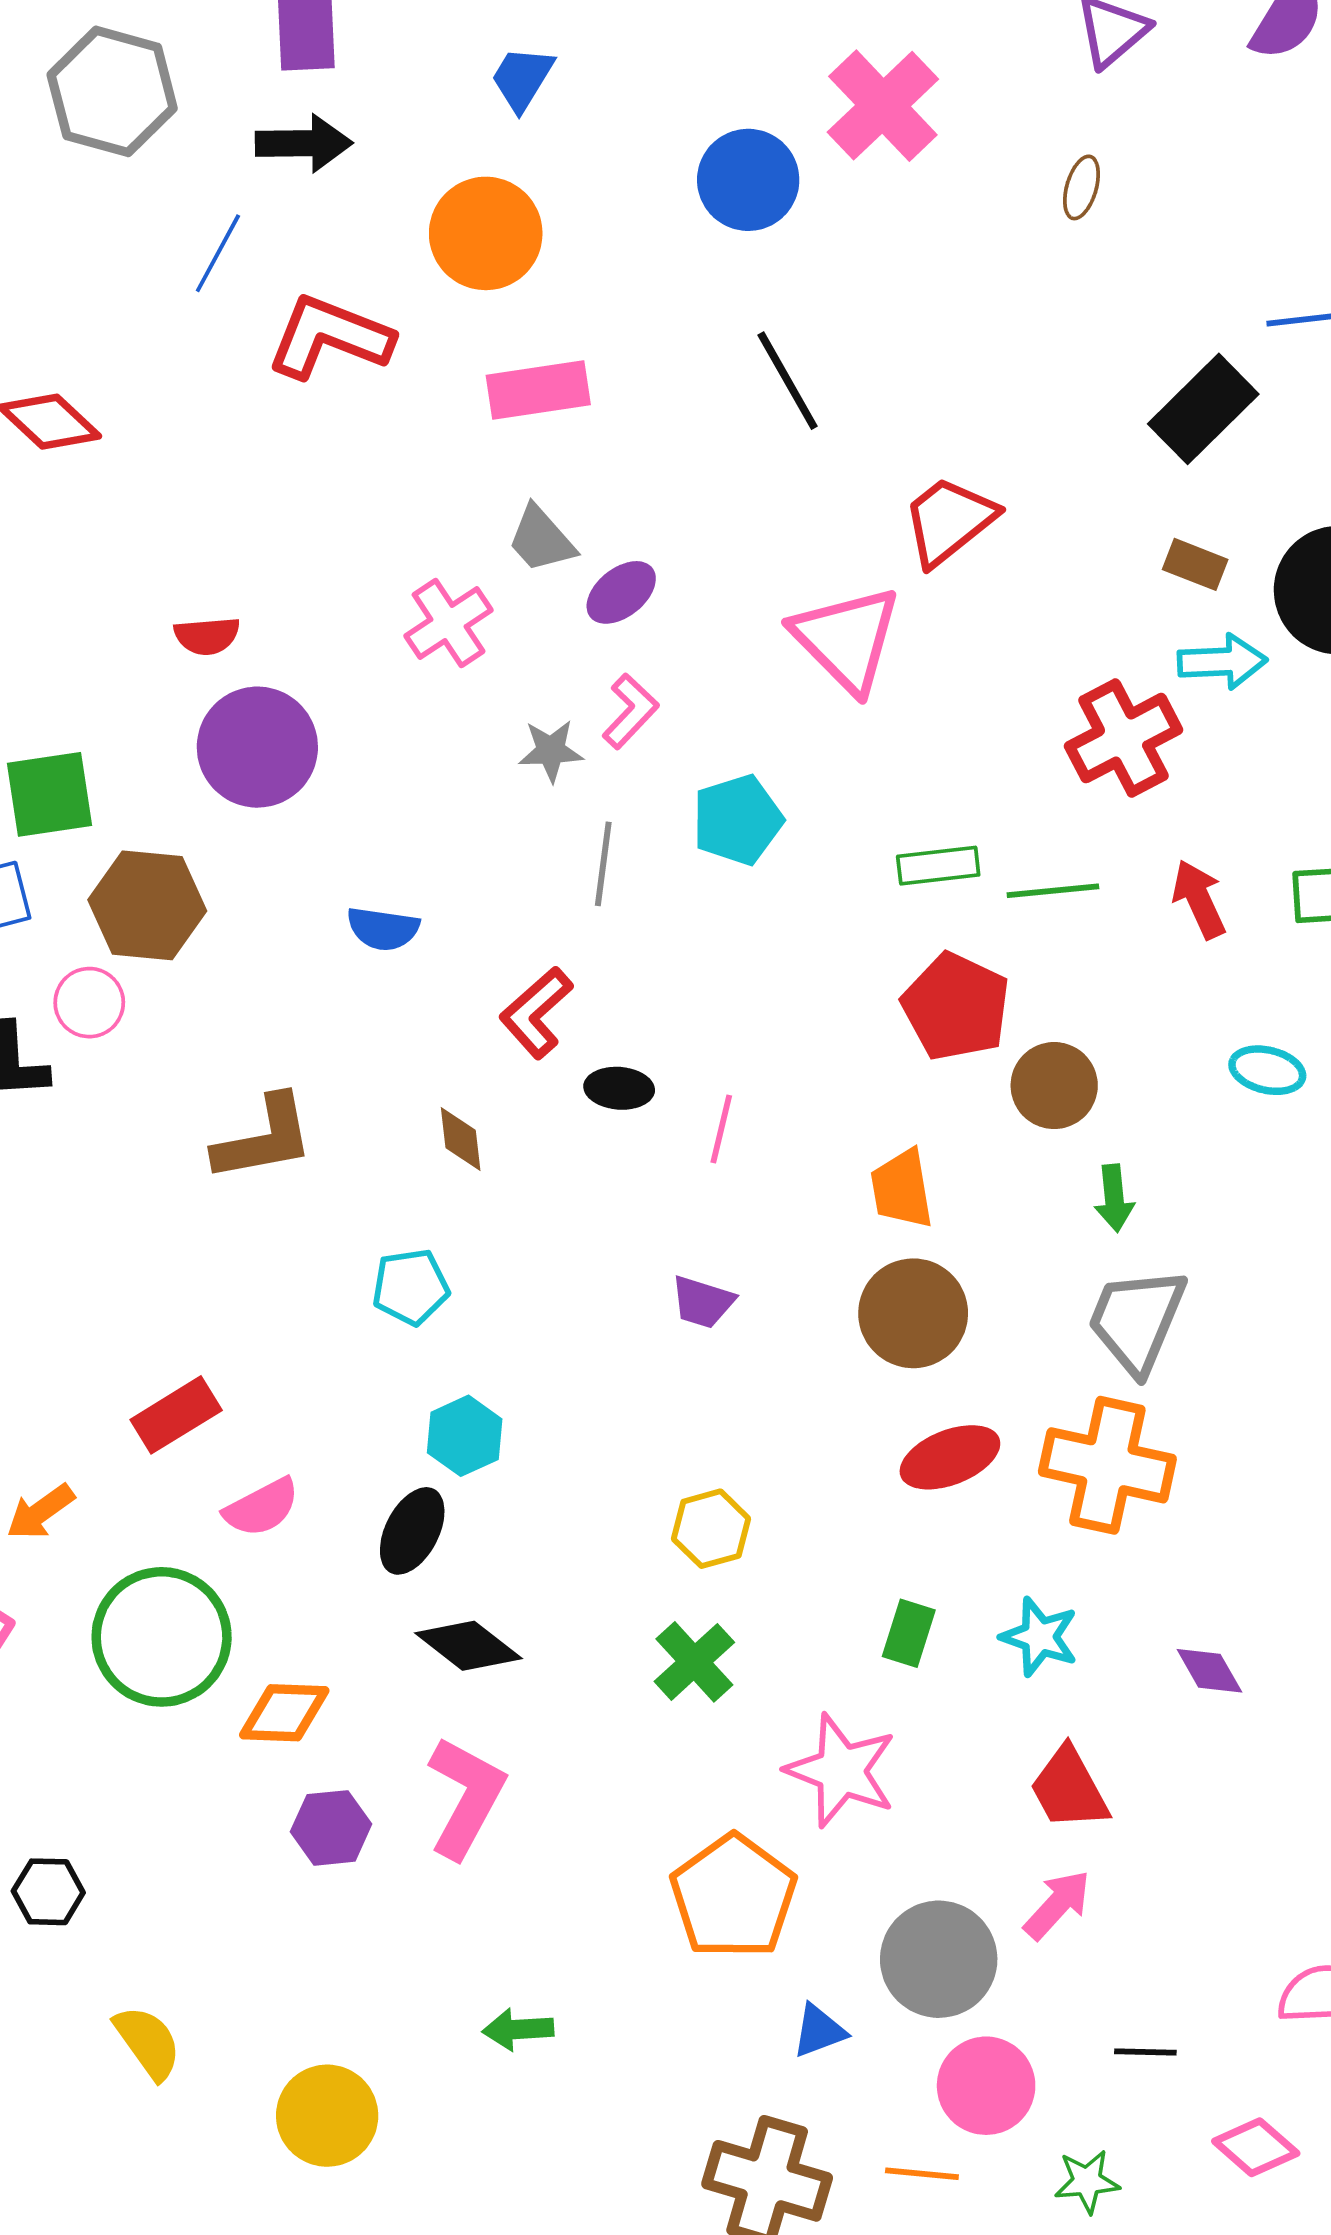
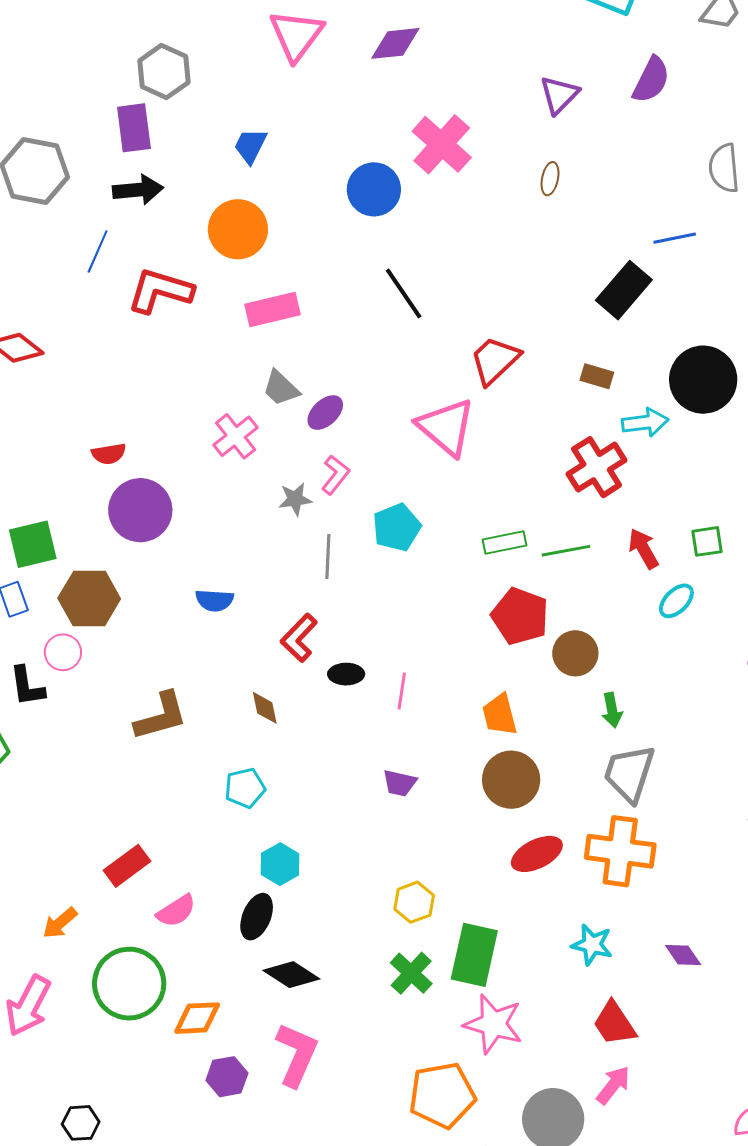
brown rectangle: (1195, 564) -> (597, 376), moved
cyan ellipse: (1267, 1070) -> (676, 601), moved, turned -54
green rectangle: (909, 1633) -> (474, 955), moved, size x1.8
orange pentagon: (733, 1897) -> (442, 1095), turned 30

